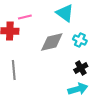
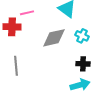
black cross: (81, 68) -> (83, 64), turned 32

